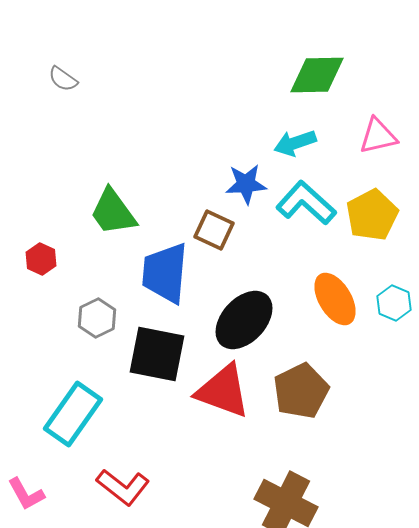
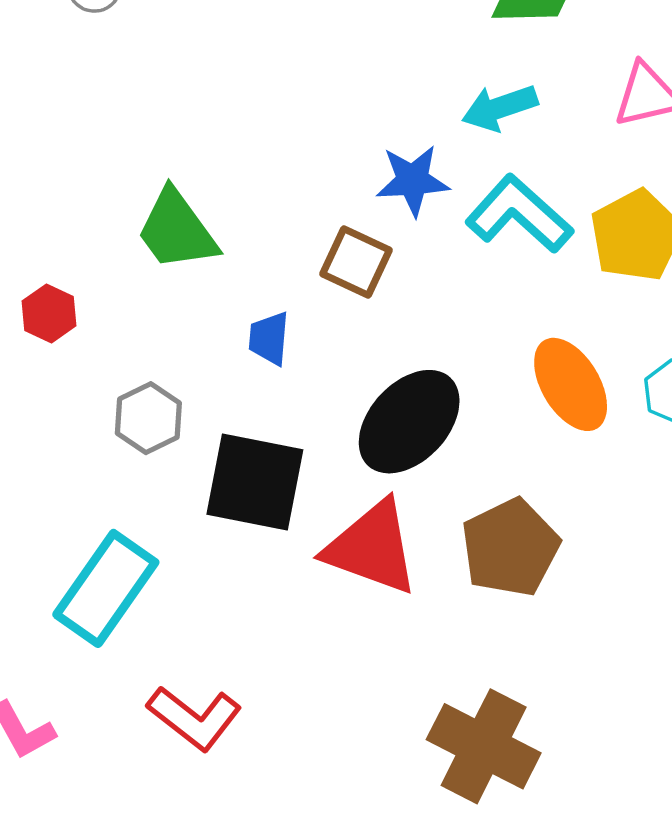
blue trapezoid: (165, 273) -> (269, 338), size x0.5

